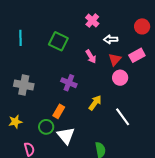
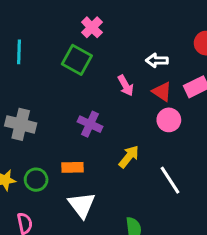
pink cross: (92, 21) -> (92, 27), moved
red triangle: (115, 59) -> (162, 92), turned -40
orange rectangle: (59, 111) -> (73, 167), turned 56
green circle: (46, 127) -> (36, 180), moved

